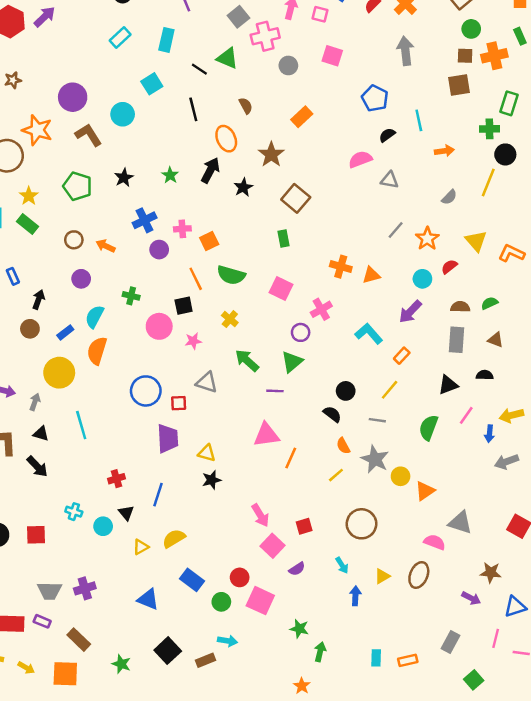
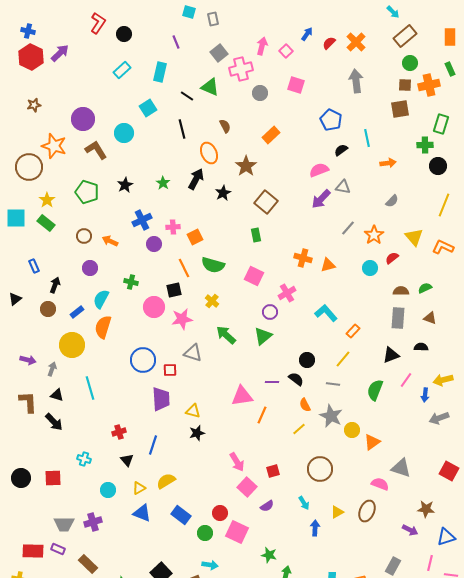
pink square: (320, 14) -> (286, 51), turned 32
yellow line: (488, 183) -> (444, 205), moved
purple arrow: (410, 312) -> (321, 199), moved
pink star: (193, 341) -> (182, 319), size x1.5
purple line: (275, 391) -> (272, 382), moved
cyan circle: (103, 526) -> (108, 490), moved
blue triangle: (148, 599) -> (142, 513), moved

